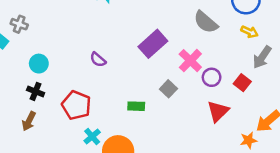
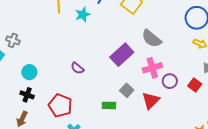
gray semicircle: (206, 22) -> (152, 39), moved
pink cross: (190, 61) -> (152, 68), turned 30
gray square: (168, 89) -> (127, 90), moved
red triangle: (218, 111) -> (151, 101), moved

